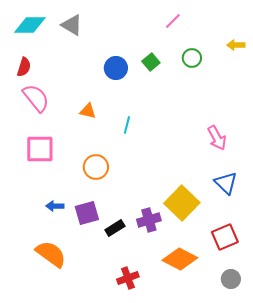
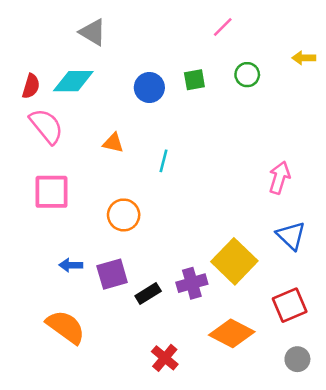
cyan diamond: (30, 25) -> (73, 81), moved
green square: (151, 62) -> (194, 80), turned 30
pink arrow: (217, 138) -> (279, 178), turned -135
red cross: (128, 278) -> (165, 358), turned -30

